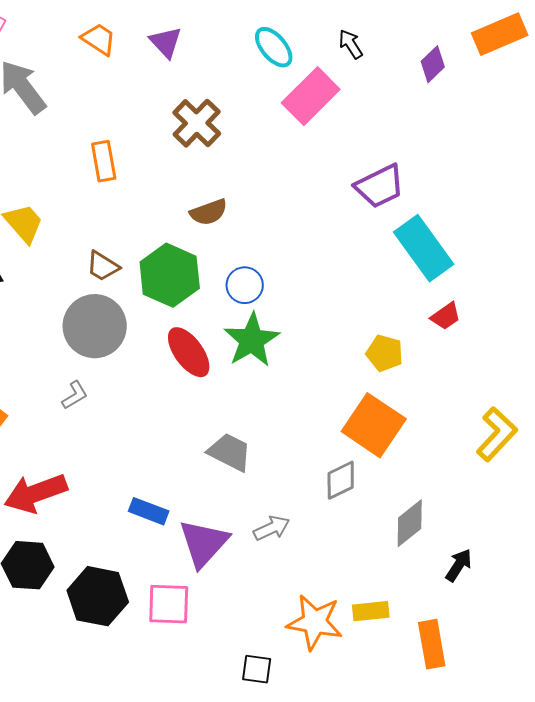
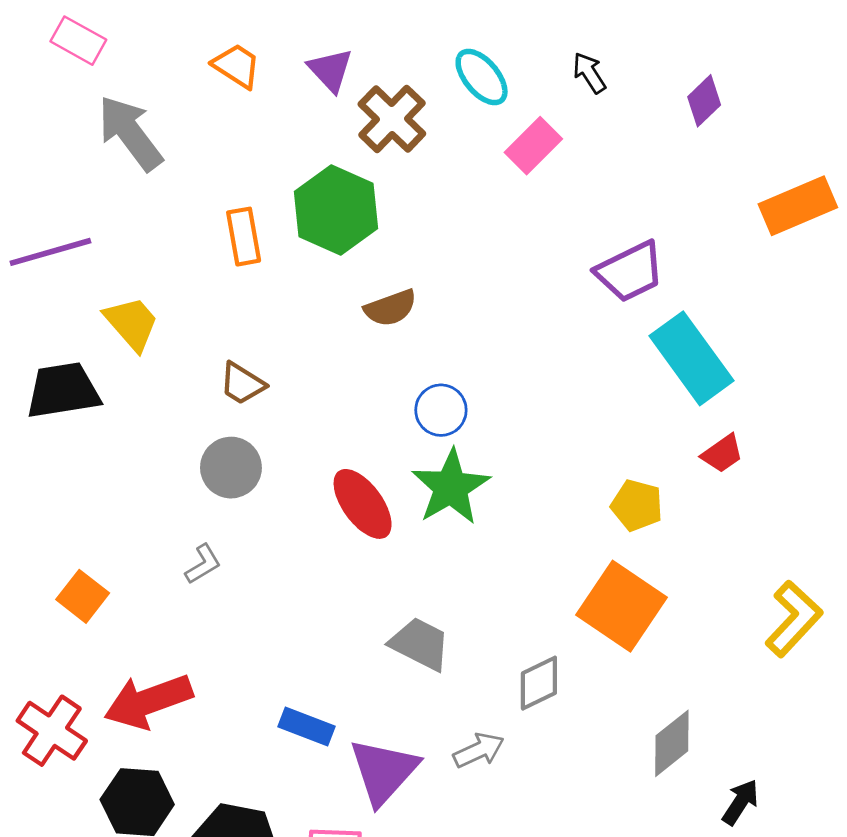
orange rectangle: (500, 34) -> (798, 206), moved
pink rectangle: (311, 96) -> (533, 146), size x0.7
brown cross: (197, 123) -> (392, 119), moved
green hexagon: (170, 275) -> (336, 210), moved
gray circle: (95, 326) -> (231, 468), size x0.7
gray diamond: (341, 480) -> (539, 683), moved

